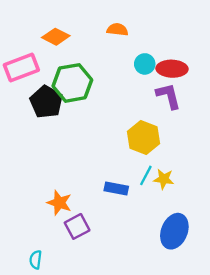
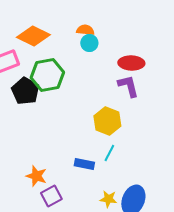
orange diamond: (56, 37) -> (33, 36), size x1.4
cyan circle: (145, 64) -> (89, 43), moved
yellow star: (164, 179) -> (108, 199), moved

